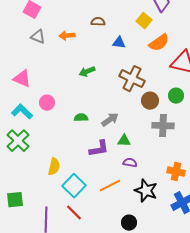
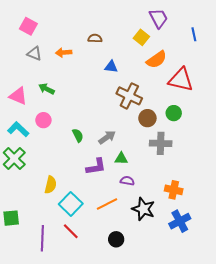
blue triangle: (119, 43) -> (111, 67), moved
green arrow: (87, 72) -> (46, 89), moved, turned 49
green semicircle: (81, 118) -> (78, 135), turned 64
black circle: (129, 223) -> (116, 239), moved

